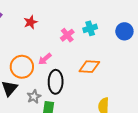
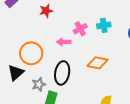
pink arrow: (45, 59) -> (64, 42), moved, turned 32

